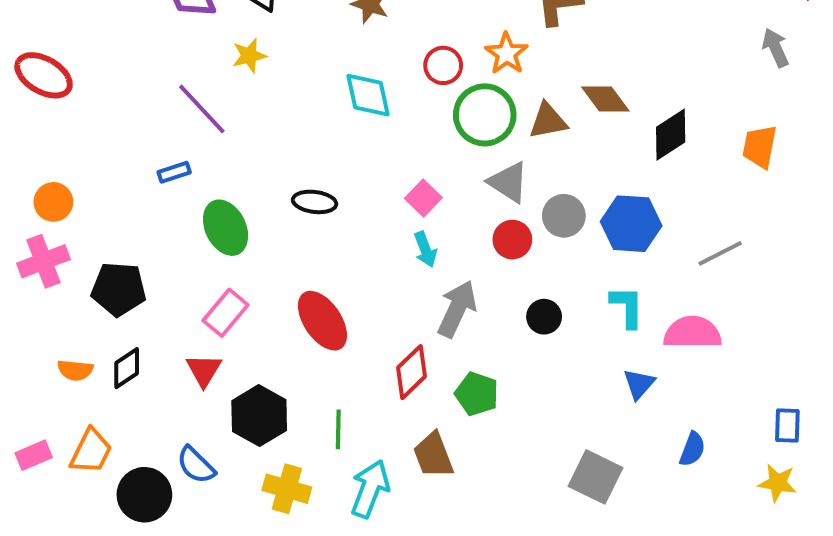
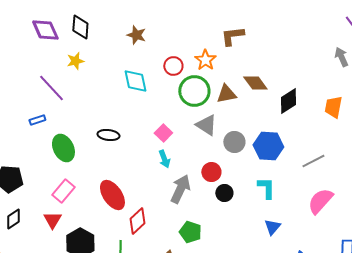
red circle: (512, 240) -> (211, 172), moved
pink semicircle: (692, 333) -> (320, 201), moved, turned -48
red diamond: (411, 372) -> (137, 221), moved

